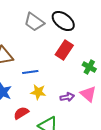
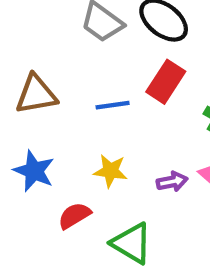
blue line: (30, 72) -> (113, 105), moved

